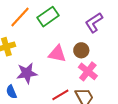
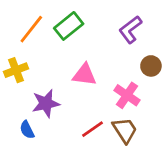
brown circle: (81, 50) -> (151, 66), moved

